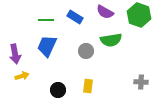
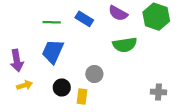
gray circle: (86, 51) -> (94, 74), moved
yellow rectangle: (88, 86) -> (82, 96), moved
black circle: (58, 90) -> (62, 87), moved

